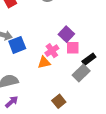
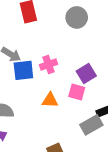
pink square: (73, 48) -> (77, 92), moved
pink cross: (52, 51) -> (48, 65), moved

